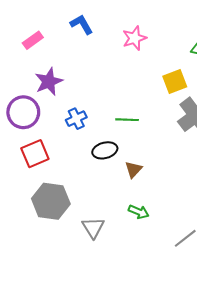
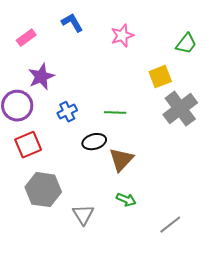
brown triangle: (133, 169) -> (121, 160), size x1.5

